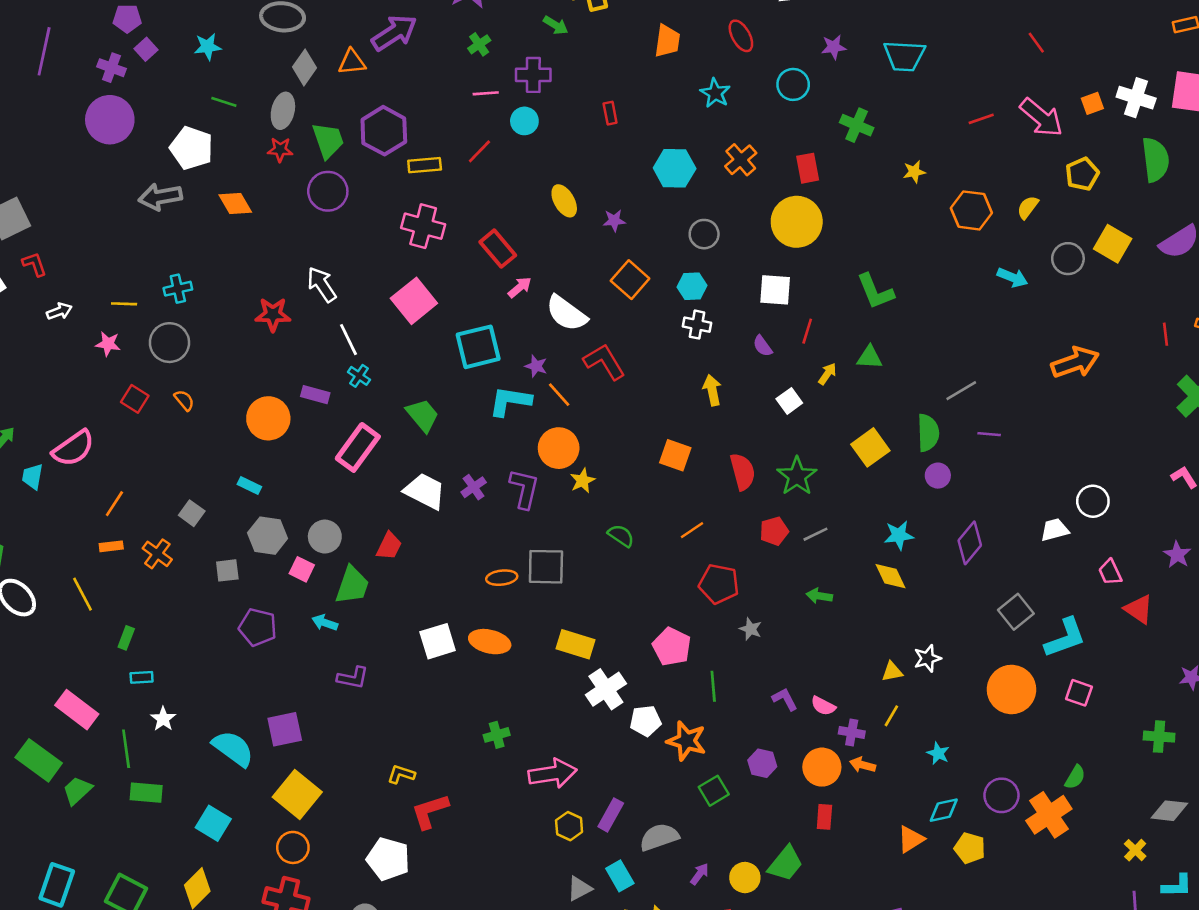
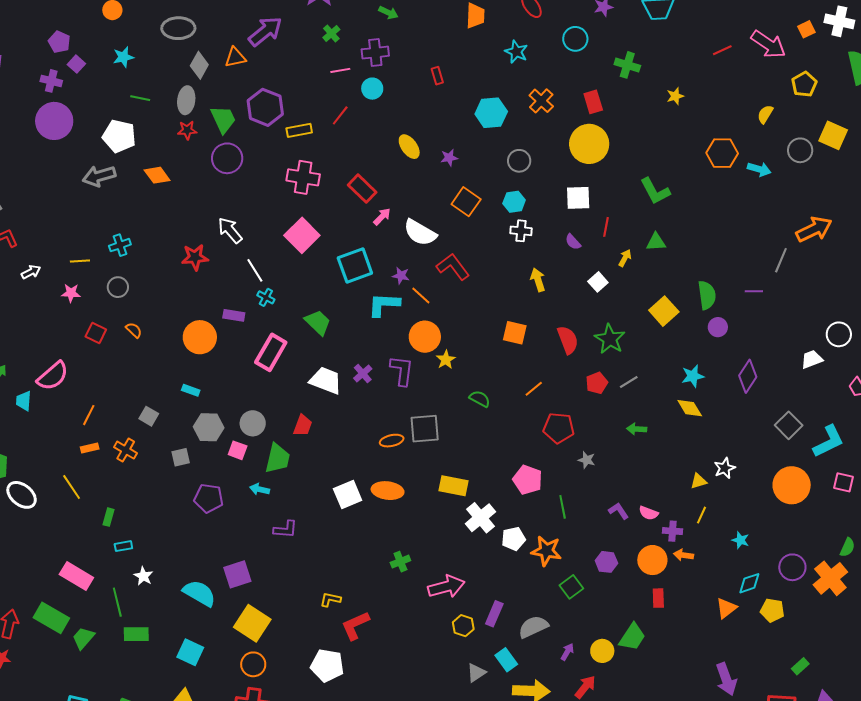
purple pentagon: (127, 18) -> (59, 42), turned 30
orange hexagon: (971, 210) -> (722, 153), moved
gray circle: (169, 343) -> (118, 287), size x0.7
gray line: (961, 391) -> (781, 260), moved, turned -30

